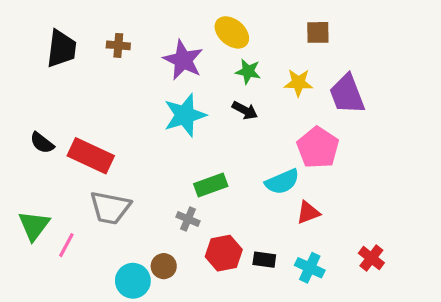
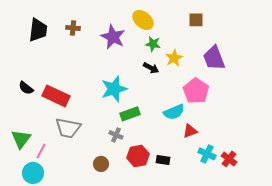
yellow star: (298, 83) -> (174, 58), moved, turned -30
cyan star: (185, 115) -> (114, 89), moved
cyan cross: (310, 268) -> (207, 154), moved
cyan circle: (133, 281) -> (33, 173), moved

